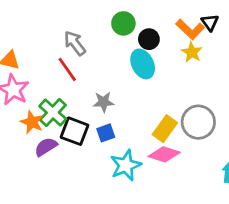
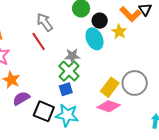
yellow star: (192, 52) -> (119, 32), moved
gray star: (103, 102) -> (72, 56), moved
green cross: (53, 112) -> (69, 71), moved
black square: (74, 131) -> (44, 111), moved
cyan star: (126, 165) -> (67, 115), moved, turned 30

